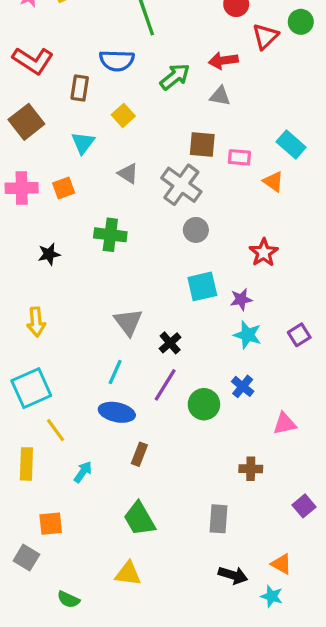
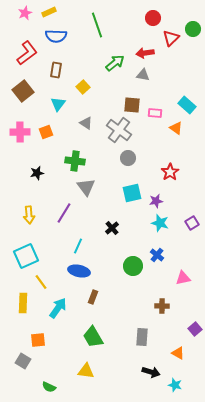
red L-shape: (33, 61) -> (27, 53), turned -70
blue semicircle: (117, 61) -> (56, 36), moved
gray triangle: (128, 322) -> (86, 187), moved
purple line: (165, 385) -> (64, 213), moved
cyan arrow: (83, 472) -> (58, 308), size x1.5
orange triangle: (281, 564) -> (178, 353), moved

